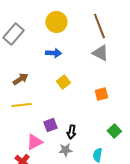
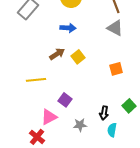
brown arrow: (20, 79) -> (57, 54), moved
purple square: (50, 125) -> (65, 100), turned -32
black arrow: (71, 132) -> (104, 113), moved

